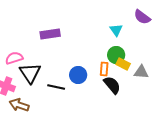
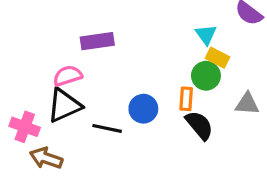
pink semicircle: (14, 58) -> (68, 76), moved
yellow rectangle: (123, 64) -> (217, 58), moved
black triangle: (30, 73) -> (64, 105), turned 40

